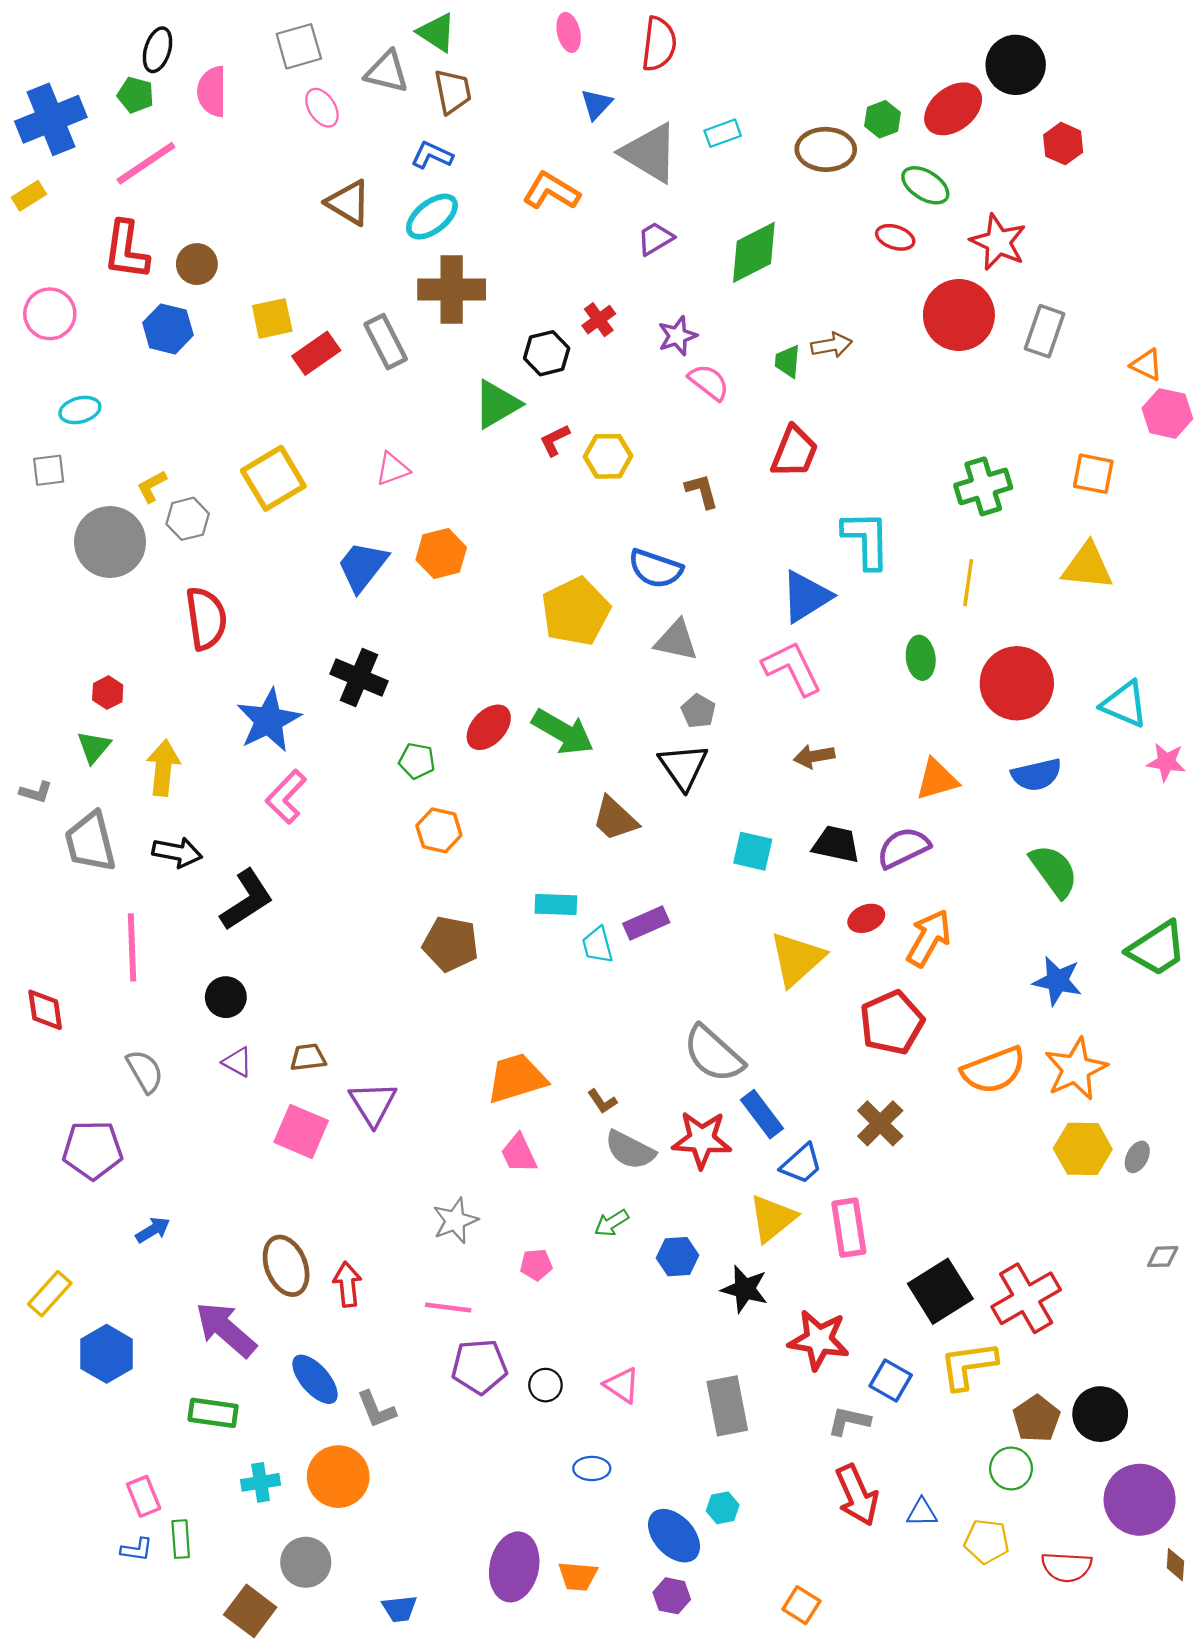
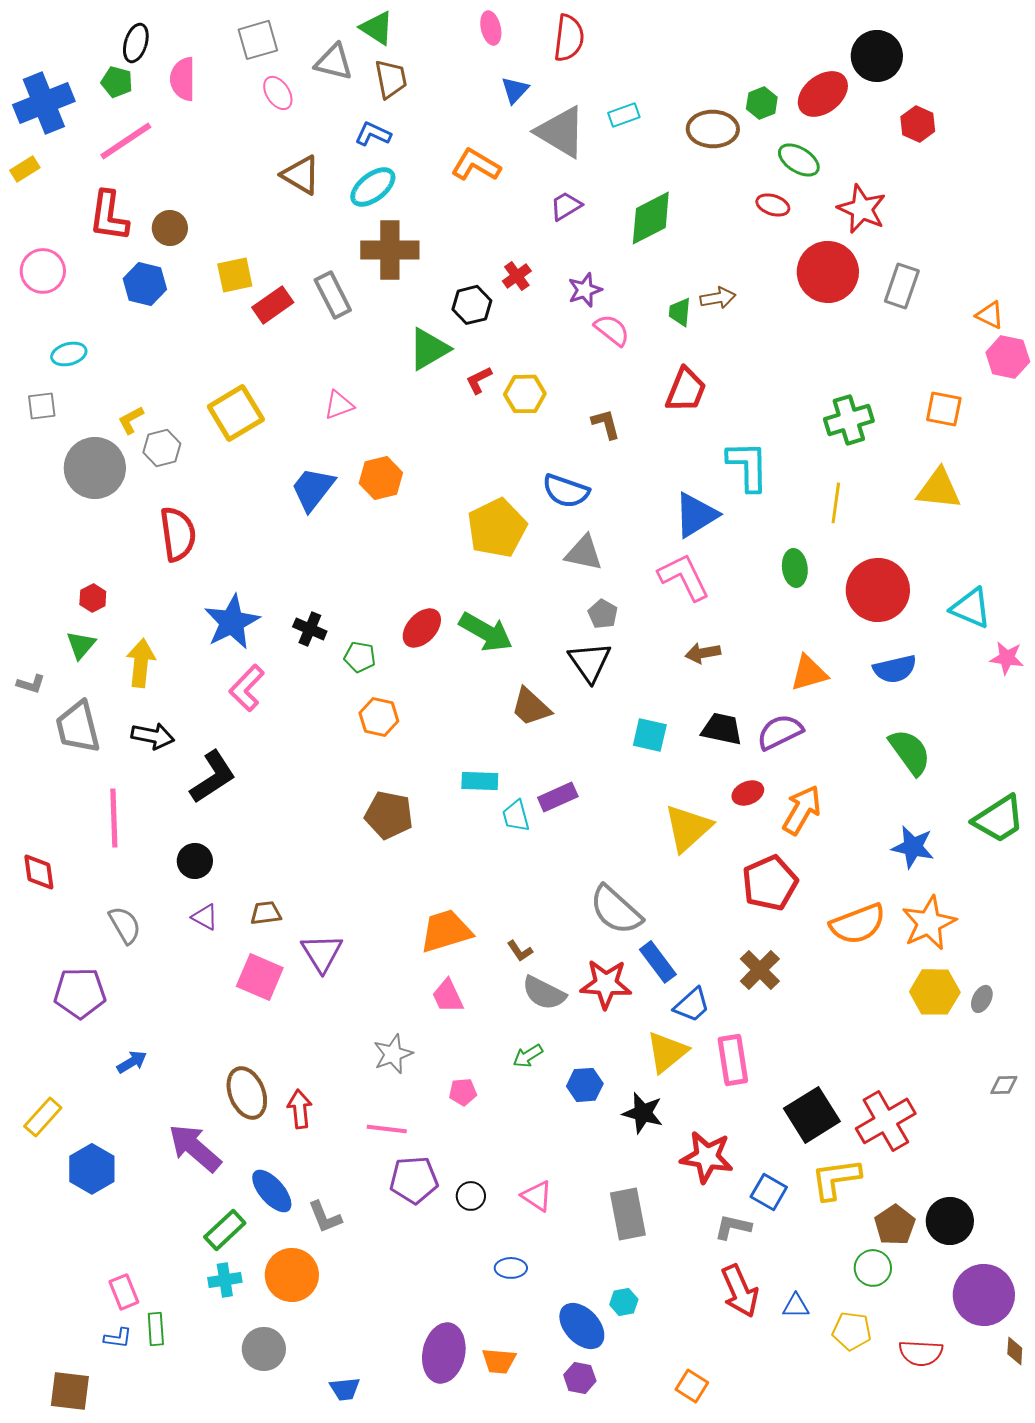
black cross: (359, 677) -> (310, 629), moved, size x0.7
green rectangle: (213, 1413) -> (225, 1230), moved, turned -51
brown square: (250, 1611) -> (70, 1391), moved, turned -30

